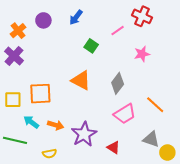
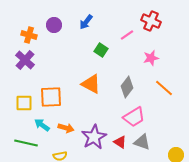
orange cross: (18, 31) -> (29, 35), turned -35
orange line: (155, 105) -> (164, 88), moved
gray triangle: (151, 139) -> (142, 142), moved
red triangle: (114, 147) -> (120, 142), moved

